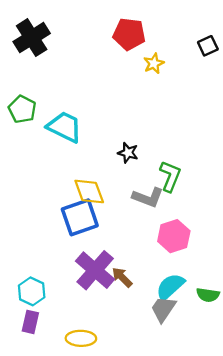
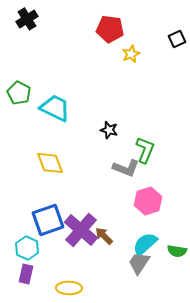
black cross: (32, 38) -> (27, 19), moved, size x0.7
yellow diamond: (89, 191) -> (50, 163), moved
blue square: (80, 217) -> (48, 220), moved

